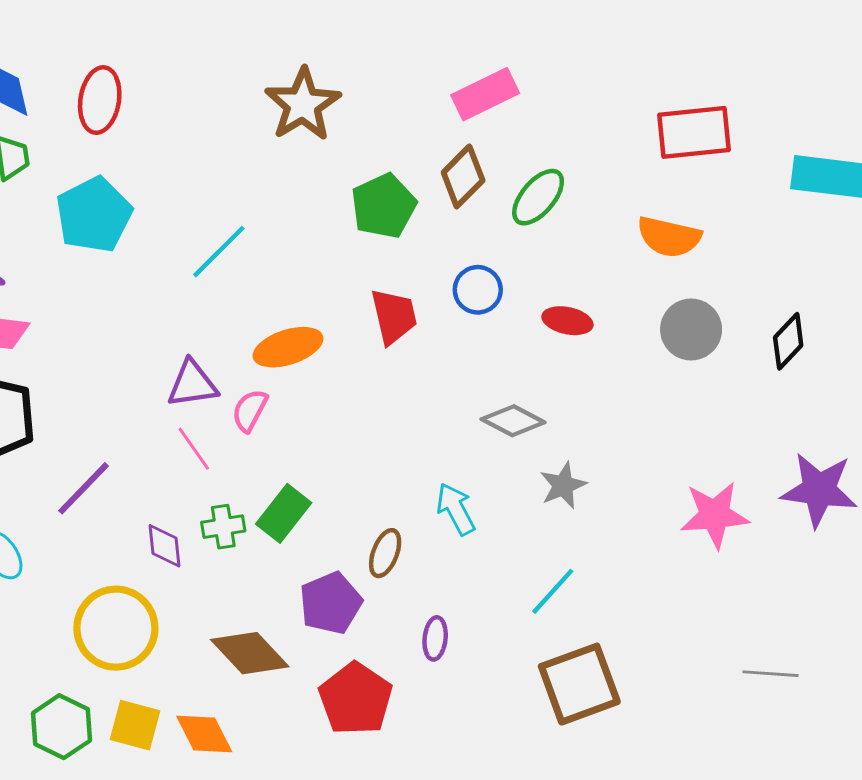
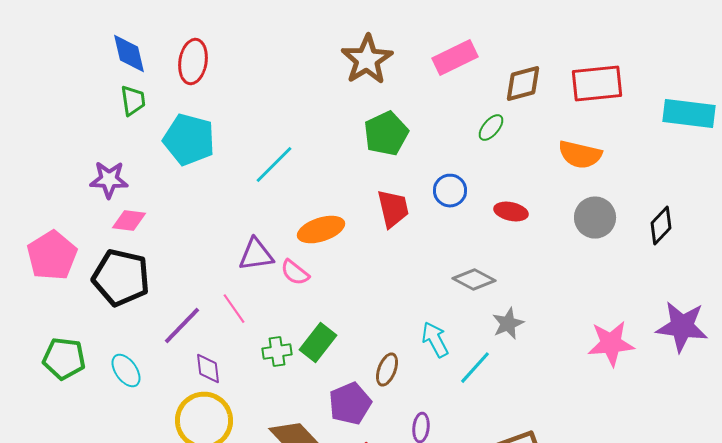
brown star: (303, 104) -> (367, 60), moved
brown diamond: (463, 177) -> (523, 84), moved, turned 30
green ellipse: (538, 197) -> (491, 128), size x0.7
cyan pentagon: (94, 215) -> (189, 140), turned -30
pink semicircle: (250, 410) -> (295, 273), turned -80
pink line: (194, 449) -> (234, 309), moved
purple diamond: (164, 546) -> (208, 369), moved
cyan line: (553, 591) -> (475, 368), moved

